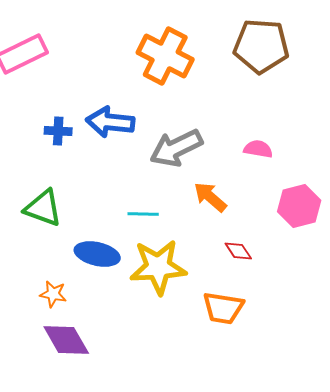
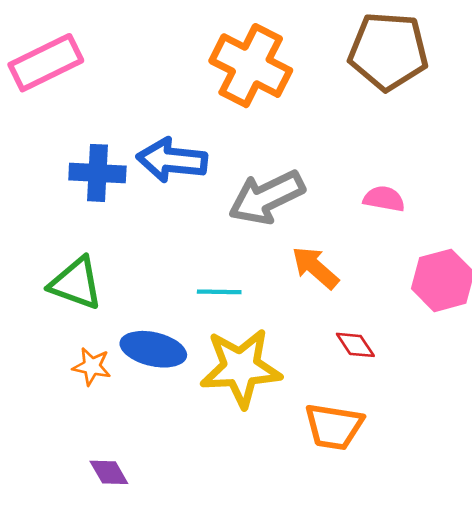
blue cross: (58, 131) -> (97, 173), size x1.4
orange star: (53, 294) -> (92, 366), moved
purple diamond: (66, 340) -> (109, 472), size x0.6

